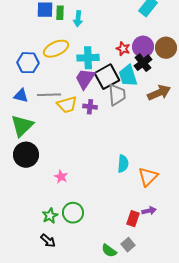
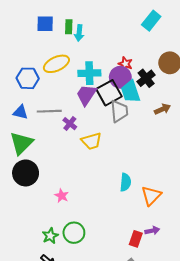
green rectangle: (60, 13) -> (69, 27), moved
purple circle: (143, 47) -> (120, 77), moved
brown arrow: (159, 93) -> (163, 109), size x0.7
yellow trapezoid: (67, 105) -> (91, 141), moved
purple cross: (90, 107) -> (70, 124), moved, turned 32

